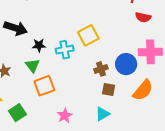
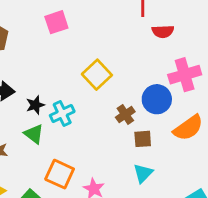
cyan cross: (65, 50) -> (62, 113), moved
orange square: (44, 86) -> (60, 174), moved, turned -30
orange semicircle: (143, 90) -> (188, 128), turned 30

